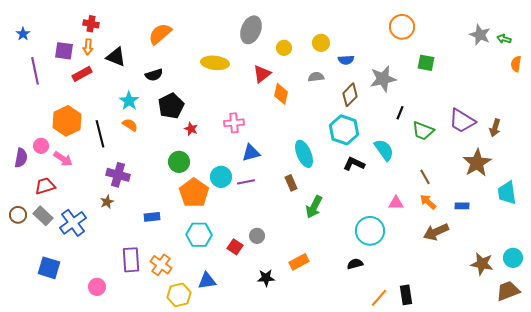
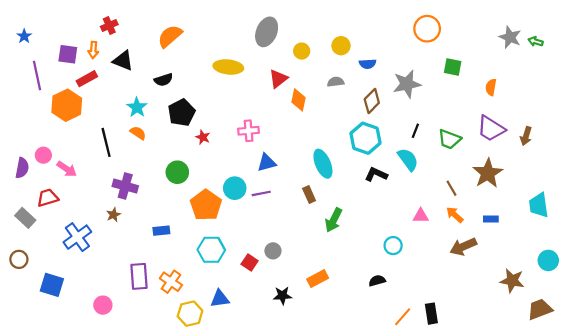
red cross: (91, 24) -> (109, 26), moved, turned -35
orange semicircle: (516, 64) -> (491, 87), moved
black line: (400, 113) -> (415, 131), moved
orange hexagon: (67, 121) -> (67, 105), moved
green circle: (179, 162) -> (177, 172), moved
brown star: (477, 163) -> (488, 173), moved
brown circle: (18, 215) -> (19, 259), moved
gray rectangle: (43, 216) -> (25, 218), moved
cyan circle: (370, 231) -> (393, 246), size x0.6
cyan circle: (513, 258) -> (548, 260), moved

